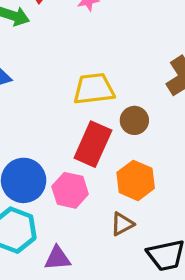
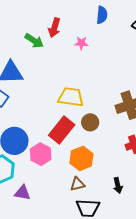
brown triangle: (122, 224) -> (77, 184), moved

